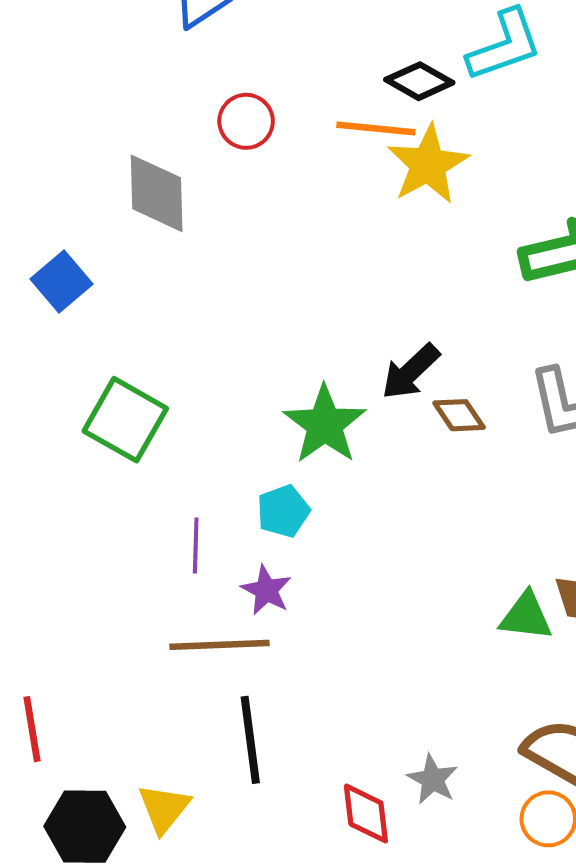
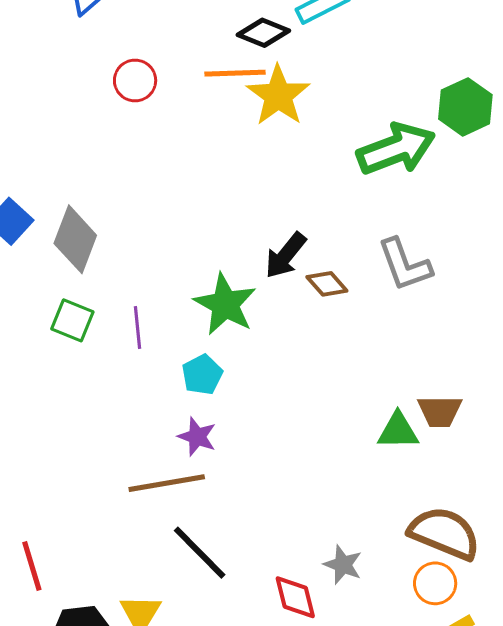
gray diamond: (157, 193) -> (75, 239), moved, turned 30
green square: (125, 420) -> (72, 320), size x0.7
purple line: (196, 545) -> (138, 327), moved
black line: (250, 740) -> (200, 553), turned -30

